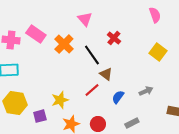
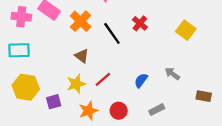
red cross: (114, 38) -> (140, 23), moved
brown triangle: (106, 74) -> (82, 56), moved
red line: (92, 90) -> (103, 79), moved
gray arrow: (146, 91) -> (172, 74), turned -120

